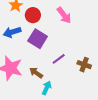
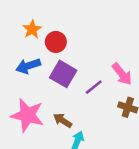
pink arrow: (64, 15) -> (122, 74), moved
purple line: (59, 59) -> (94, 87), moved

